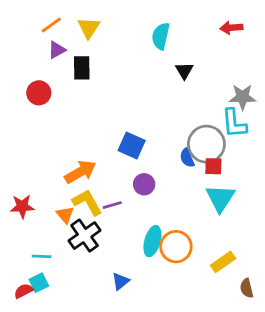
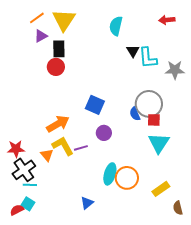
yellow triangle: (89, 28) -> (64, 20), size x1.4
red circle: (39, 93) -> (56, 67), moved
cyan L-shape: (234, 123) -> (148, 58), moved
black cross: (85, 236) -> (24, 170), moved
cyan square: (39, 283) -> (28, 204), turned -32

